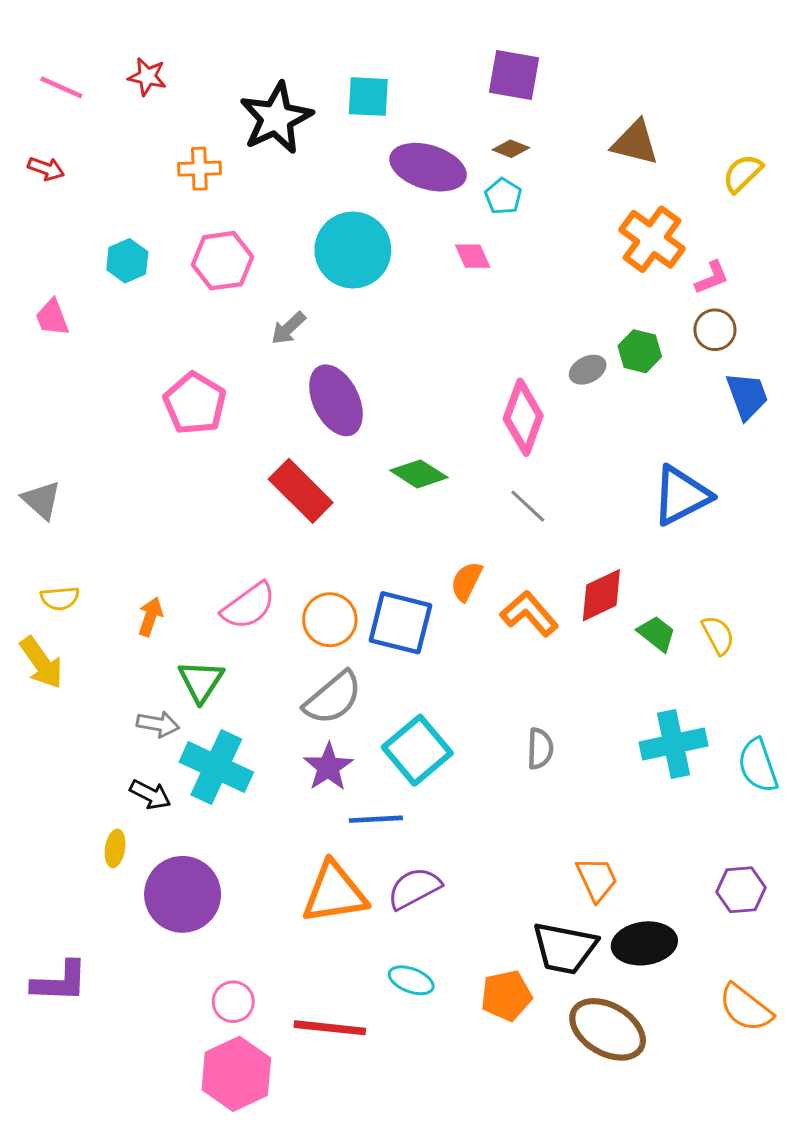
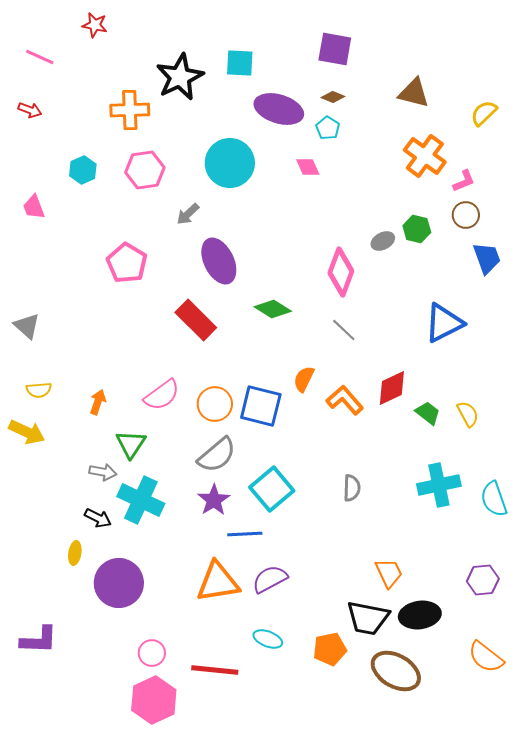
red star: (147, 77) -> (95, 25), moved
orange cross: (199, 169) -> (130, 110), size x1.4
yellow arrow: (41, 663) -> (27, 432), turned -30

